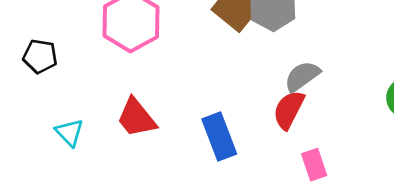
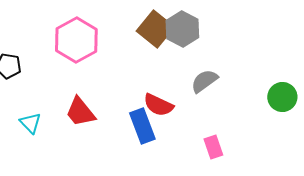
red semicircle: (289, 110) -> (158, 105), moved, turned -92

